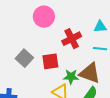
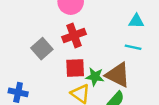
red cross: (72, 39) -> (74, 35), moved
red square: (50, 61) -> (75, 68), moved

